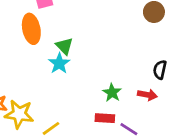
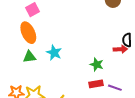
green triangle: (64, 46) -> (29, 57), moved, turned -40
red arrow: (147, 95) -> (120, 49), moved

